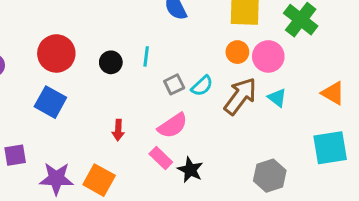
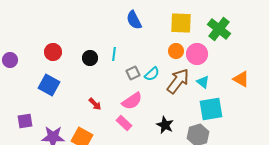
red circle: (56, 53) -> (53, 52), size x0.7
red arrow: (118, 130) -> (95, 104), turned -48
cyan square: (330, 148) -> (211, 109), moved
black star: (190, 170) -> (165, 125), moved

